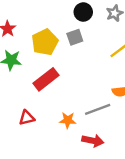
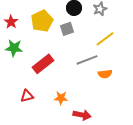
yellow pentagon: (45, 42) -> (42, 21), moved
gray line: (98, 109) -> (87, 60), moved

